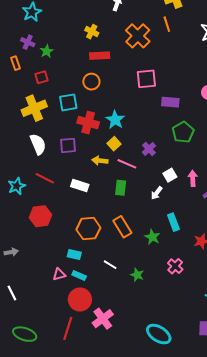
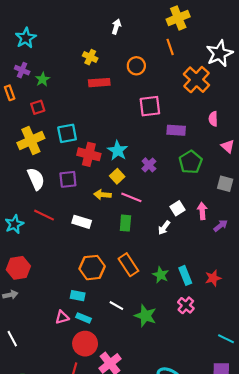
orange cross: (138, 36) -> (196, 80), moved
orange circle: (91, 82) -> (136, 66), moved
purple cross: (149, 149) -> (149, 165), moved
red hexagon: (40, 216) -> (18, 268), moved
cyan rectangle: (173, 222) -> (185, 275), moved
green star: (137, 275) -> (145, 316), size x1.5

